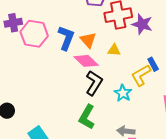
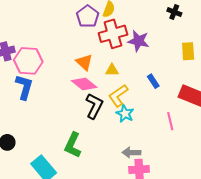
blue L-shape: (66, 38) -> (24, 87), moved
yellow L-shape: (141, 75) -> (118, 96), moved
green L-shape: (87, 117) -> (73, 145), moved

